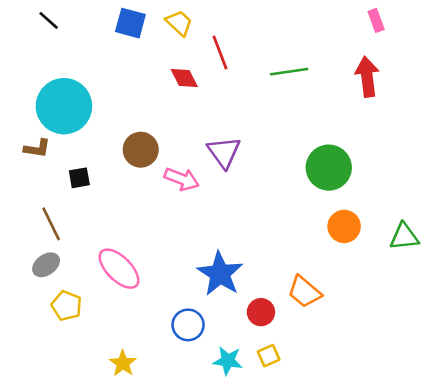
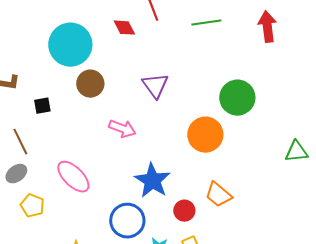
cyan circle: (64, 106) -> (70, 45), moved
pink arrow: (182, 179) -> (122, 129), moved
orange circle: (344, 226) -> (205, 135), moved, size x1.4
blue circle: (188, 325) -> (127, 221), size x1.4

